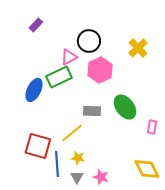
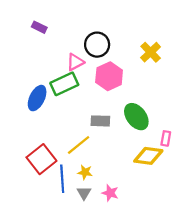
purple rectangle: (36, 25) -> (39, 27), turned 72
red square: (38, 146) -> (41, 159), turned 36
yellow diamond: (147, 169) -> (148, 156), moved, turned -56

